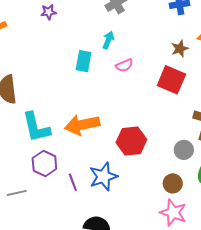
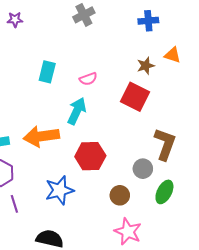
cyan arrow: (108, 40) -> (77, 111), moved, size x1.5
purple line: (73, 182) -> (14, 204), moved
brown circle: (173, 183) -> (120, 195), moved

